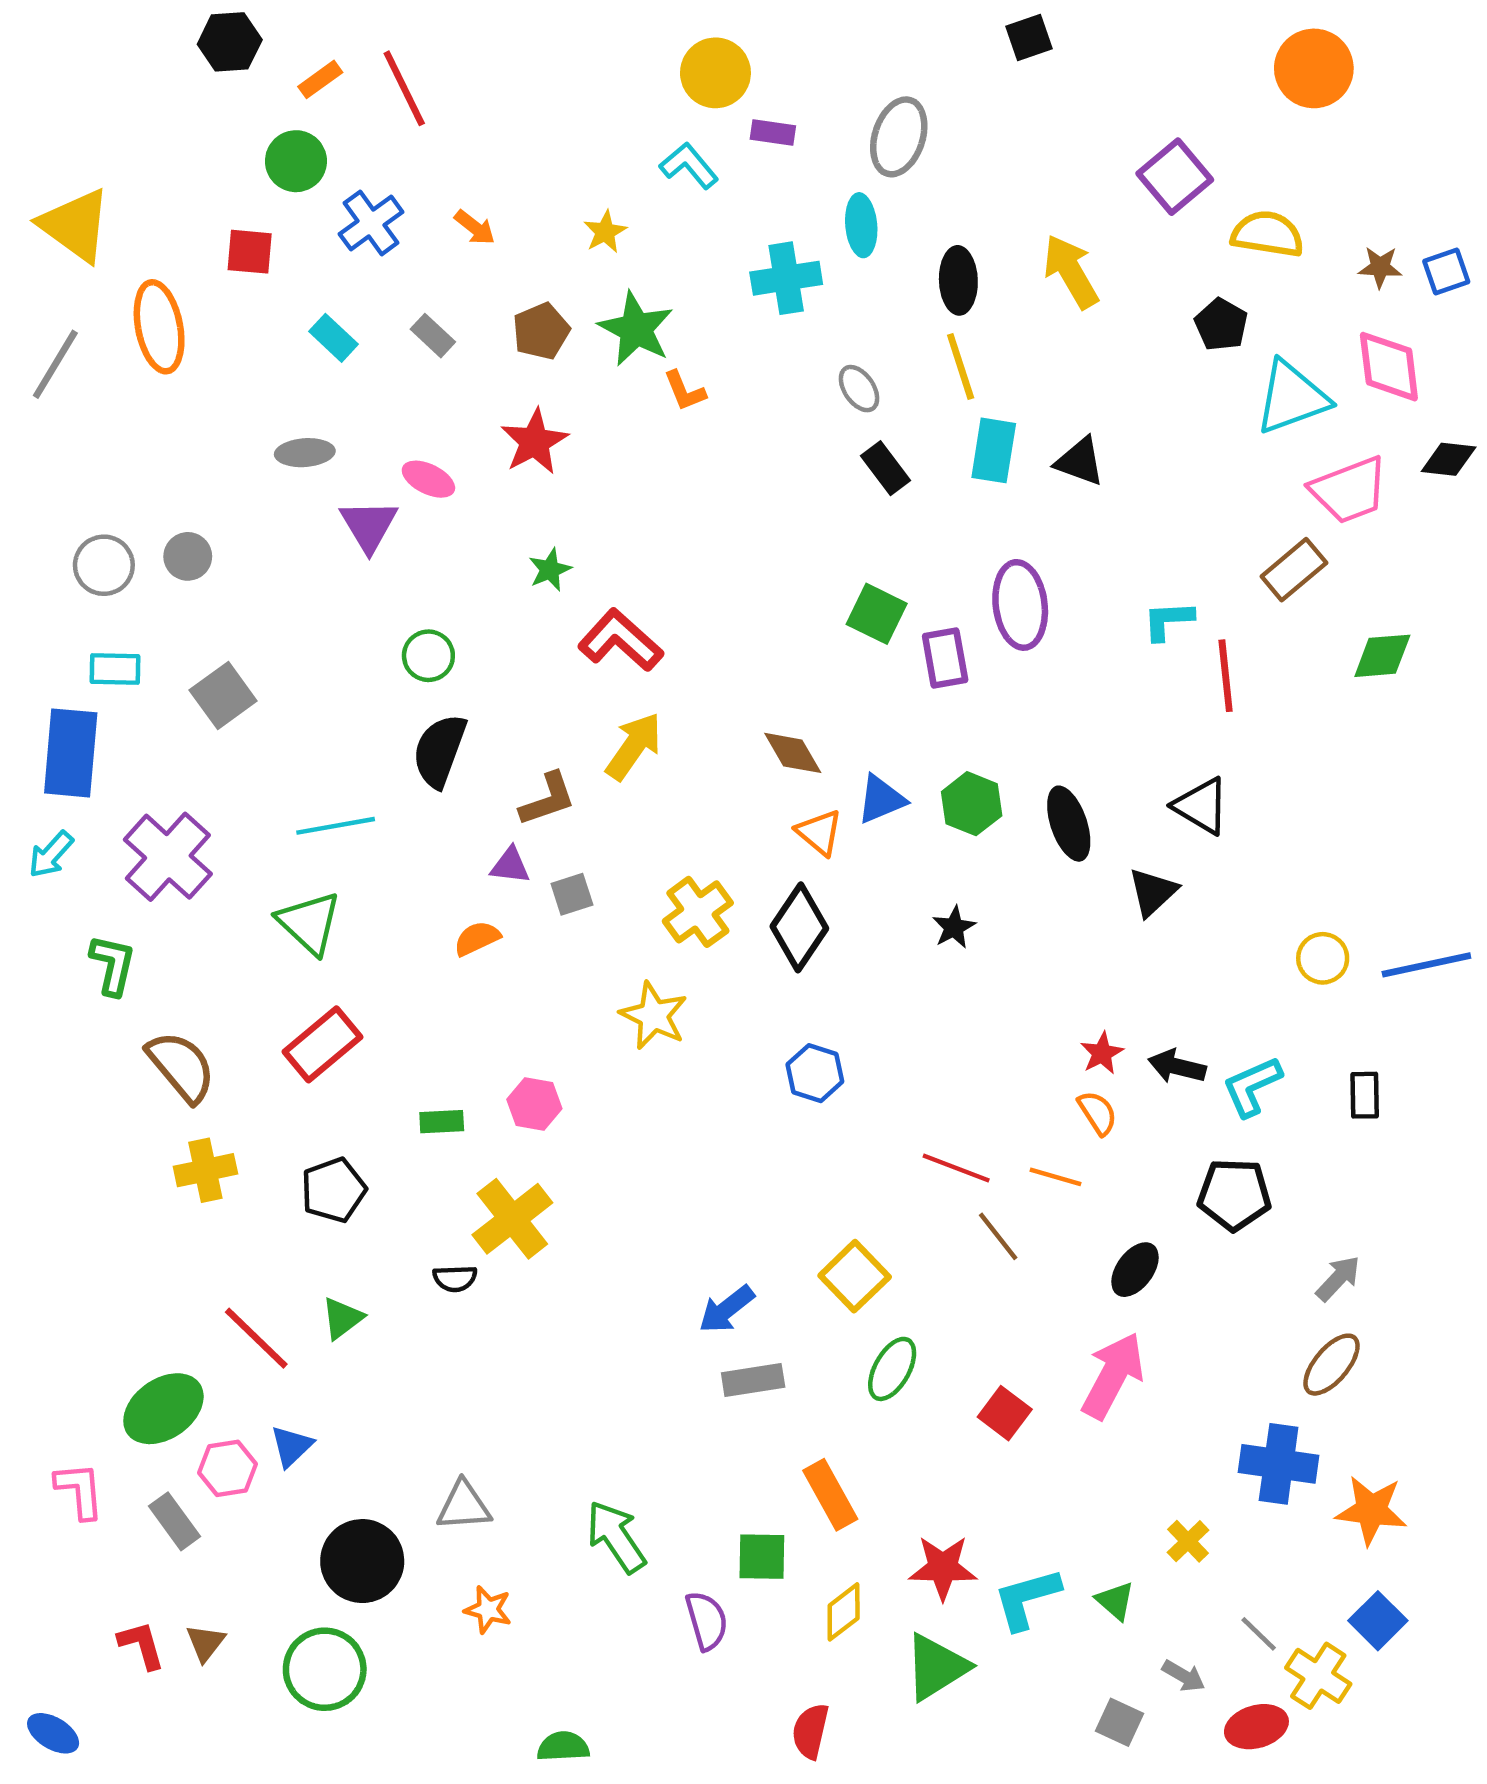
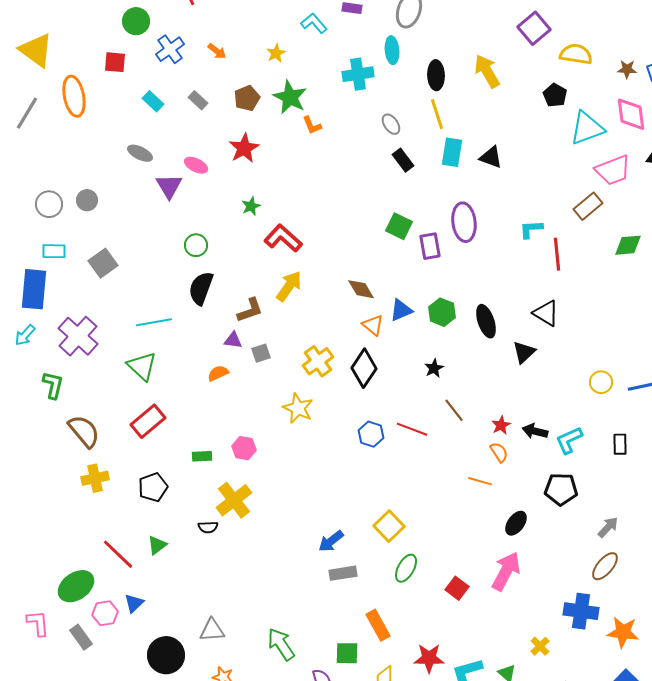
gray ellipse: (305, 453) -> (140, 153), turned 30
red line: (956, 1168) -> (412, 429), moved
brown line: (998, 1236) -> (454, 410), moved

